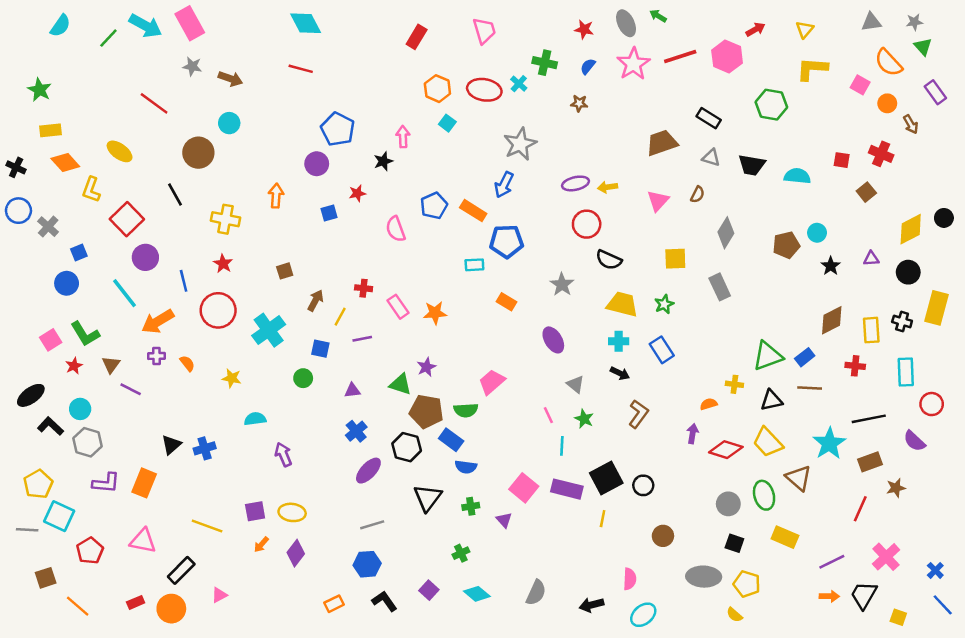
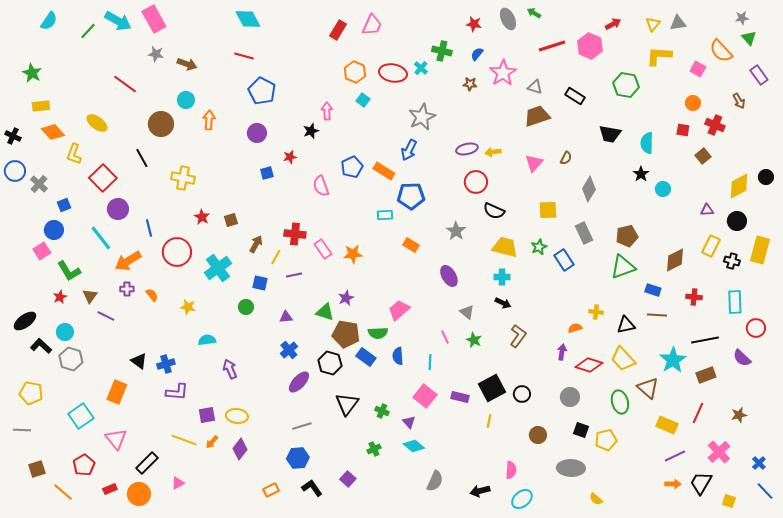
gray triangle: (871, 22) -> (678, 23), moved
pink trapezoid: (484, 31) -> (372, 25), moved, turned 40
pink star: (633, 64) -> (503, 73), moved
orange circle: (887, 103) -> (693, 103), moved
blue pentagon: (338, 129) -> (262, 91), moved
gray triangle: (711, 158) -> (535, 87), moved
cyan semicircle: (797, 176) -> (647, 143), turned -95
orange arrow: (276, 196) -> (209, 120), moved
brown pentagon: (786, 245) -> (627, 236), moved
red star: (223, 264) -> (202, 217), moved
black star: (831, 266) -> (641, 174), moved
red cross: (364, 288) -> (295, 234), size x1.5
yellow rectangle: (871, 330) -> (711, 246), moved, turned 30
pink square: (51, 340) -> (42, 251), moved
blue rectangle: (662, 350) -> (564, 260), moved
green triangle: (768, 356) -> (623, 267), moved
blue rectangle: (805, 357) -> (653, 290), turned 56
black triangle: (171, 445) -> (139, 361), turned -42
cyan line: (562, 446) -> (430, 362), moved
blue semicircle: (466, 467) -> (398, 356), moved, turned 78
purple L-shape: (106, 483) -> (177, 392), moved
yellow pentagon: (38, 484) -> (31, 393), turned -30
brown star: (896, 488) -> (739, 415), moved
purple rectangle: (567, 489) -> (460, 397), size x0.7
gray circle: (728, 504) -> (570, 397), moved
green cross: (471, 506) -> (382, 411), turned 32
cyan square: (59, 516) -> (81, 416), moved, turned 30
yellow line: (207, 526) -> (184, 440), moved
yellow rectangle: (785, 537) -> (667, 425), moved
pink triangle: (143, 541) -> (116, 439), turned 40
black square: (734, 543) -> (581, 430), moved
red pentagon: (90, 551) -> (84, 465), moved
yellow pentagon: (747, 584) -> (606, 440), moved, turned -30
cyan diamond: (477, 594) -> (414, 446), moved

